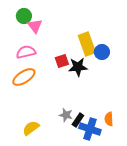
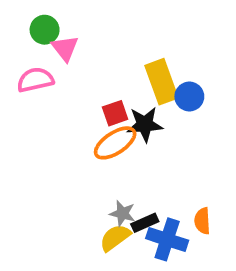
pink semicircle: (26, 52) -> (35, 80), moved
orange ellipse: (24, 77) -> (115, 143), moved
black rectangle: (78, 120) -> (145, 223), turned 32
yellow semicircle: (31, 128) -> (115, 238), moved

